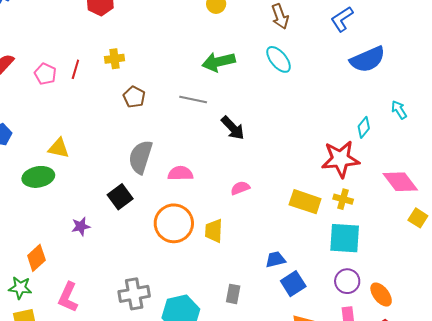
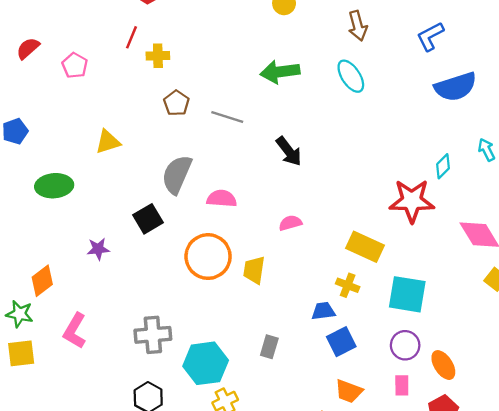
red line: (75, 69) -> (131, 37), moved
gray line: (193, 100) -> (227, 117), moved
yellow triangle: (59, 148) -> (108, 142), moved, turned -35
yellow cross: (343, 199) -> (348, 285), moved

